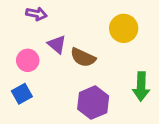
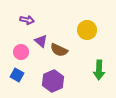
blue square: (22, 94) -> (17, 75), turned -32
purple hexagon: (93, 103) -> (53, 81), moved

